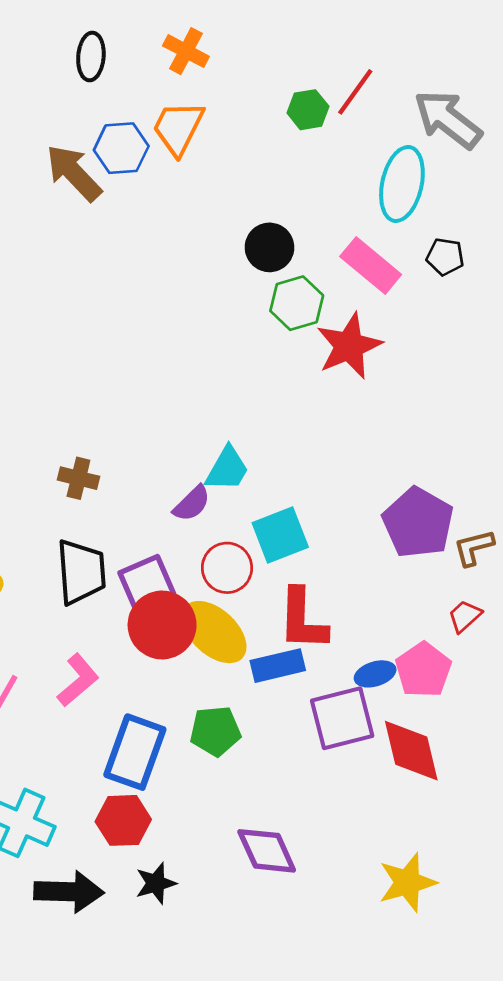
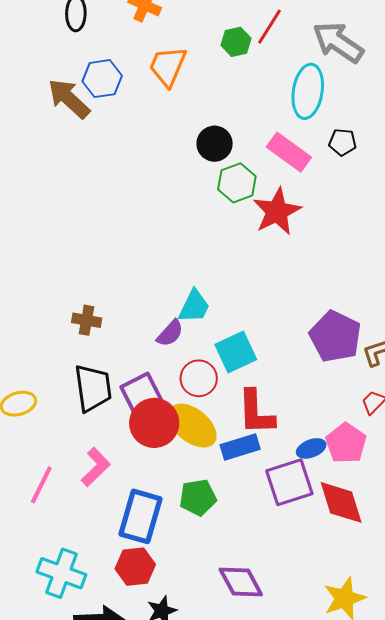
orange trapezoid: (178, 128) -> (168, 66), moved

